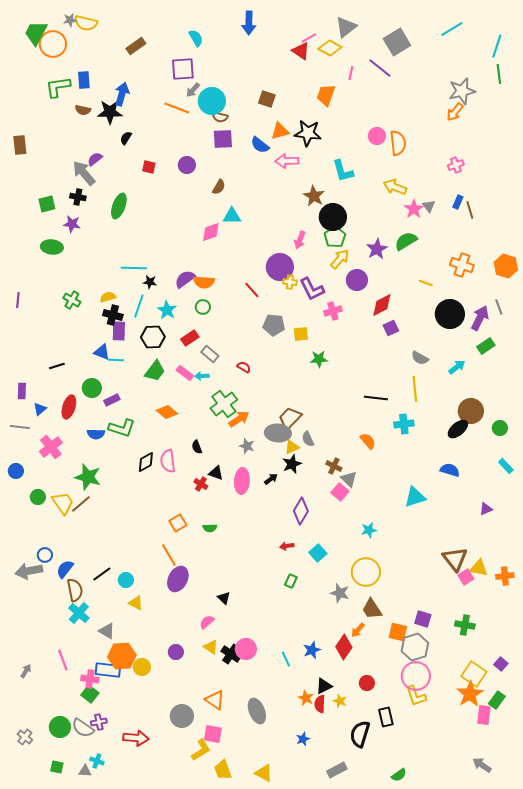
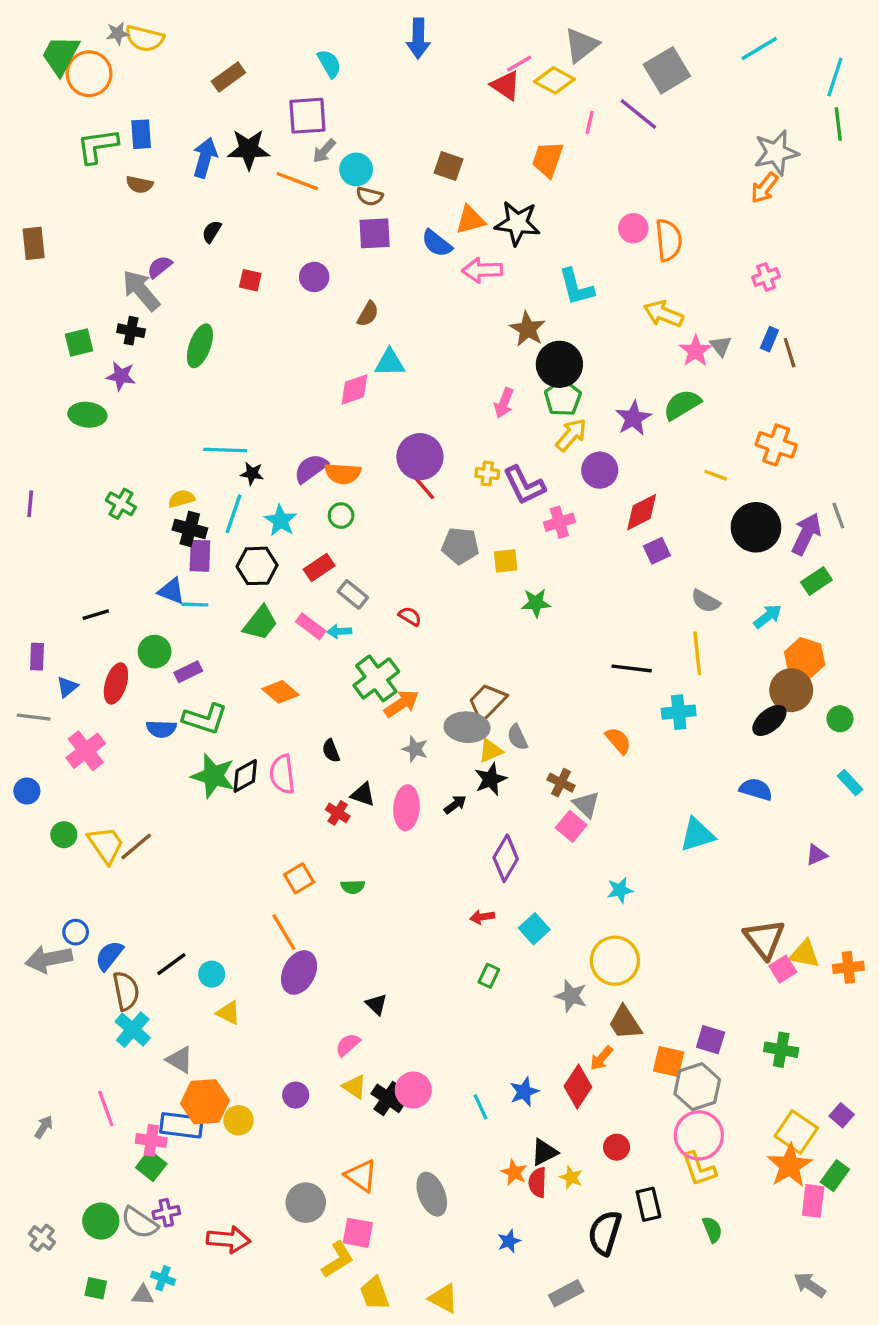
cyan circle: (212, 101) -> (356, 169), size x0.7
black star: (110, 112) -> (249, 149), moved
orange hexagon: (506, 266) -> (805, 658), moved
purple circle: (280, 267) -> (420, 457), moved
green star: (88, 477) -> (213, 776), moved
green semicircle: (399, 775) -> (712, 1229), moved, turned -77

